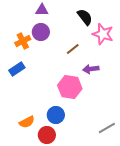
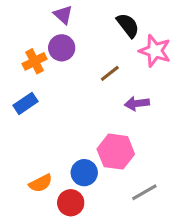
purple triangle: (42, 10) -> (63, 15), turned 40
pink hexagon: (70, 87) -> (116, 152), moved
gray line: (107, 128) -> (144, 192), moved

